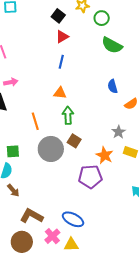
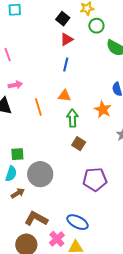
green circle: (102, 18) -> (96, 26), moved
orange line: (35, 121) -> (38, 107), moved
gray circle: (51, 149) -> (40, 174), moved
orange star: (105, 155) -> (103, 109), moved
brown arrow: (13, 190) -> (18, 193), turned -80

